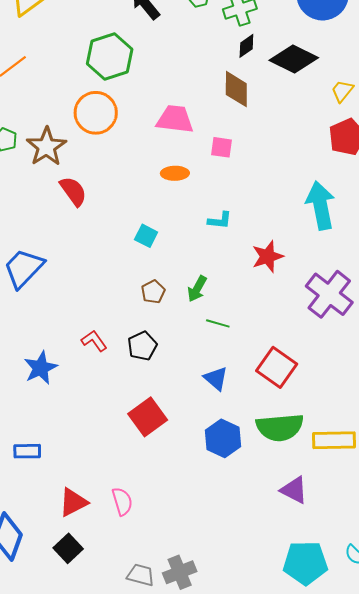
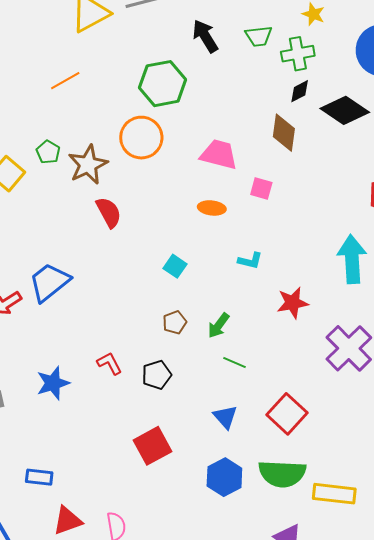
blue rectangle: (27, 451) -> (39, 477), moved

